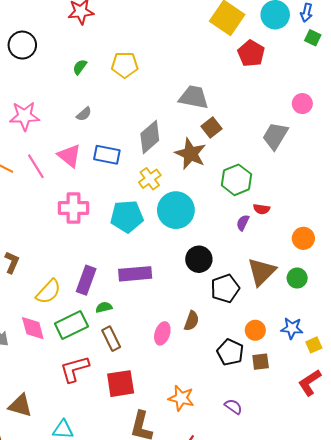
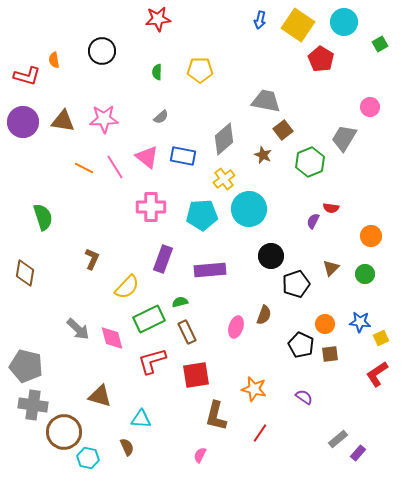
blue arrow: (307, 13) -> (260, 20), moved
green square: (313, 38) -> (380, 44), turned 35
green semicircle: (80, 67) -> (157, 72), turned -35
brown star: (191, 154) -> (263, 155), size x0.6
green hexagon: (237, 180) -> (310, 162), moved
brown triangle: (262, 272) -> (331, 268), size x0.6
purple rectangle: (86, 280) -> (163, 259), moved
pink diamond: (33, 328) -> (112, 338), moved

